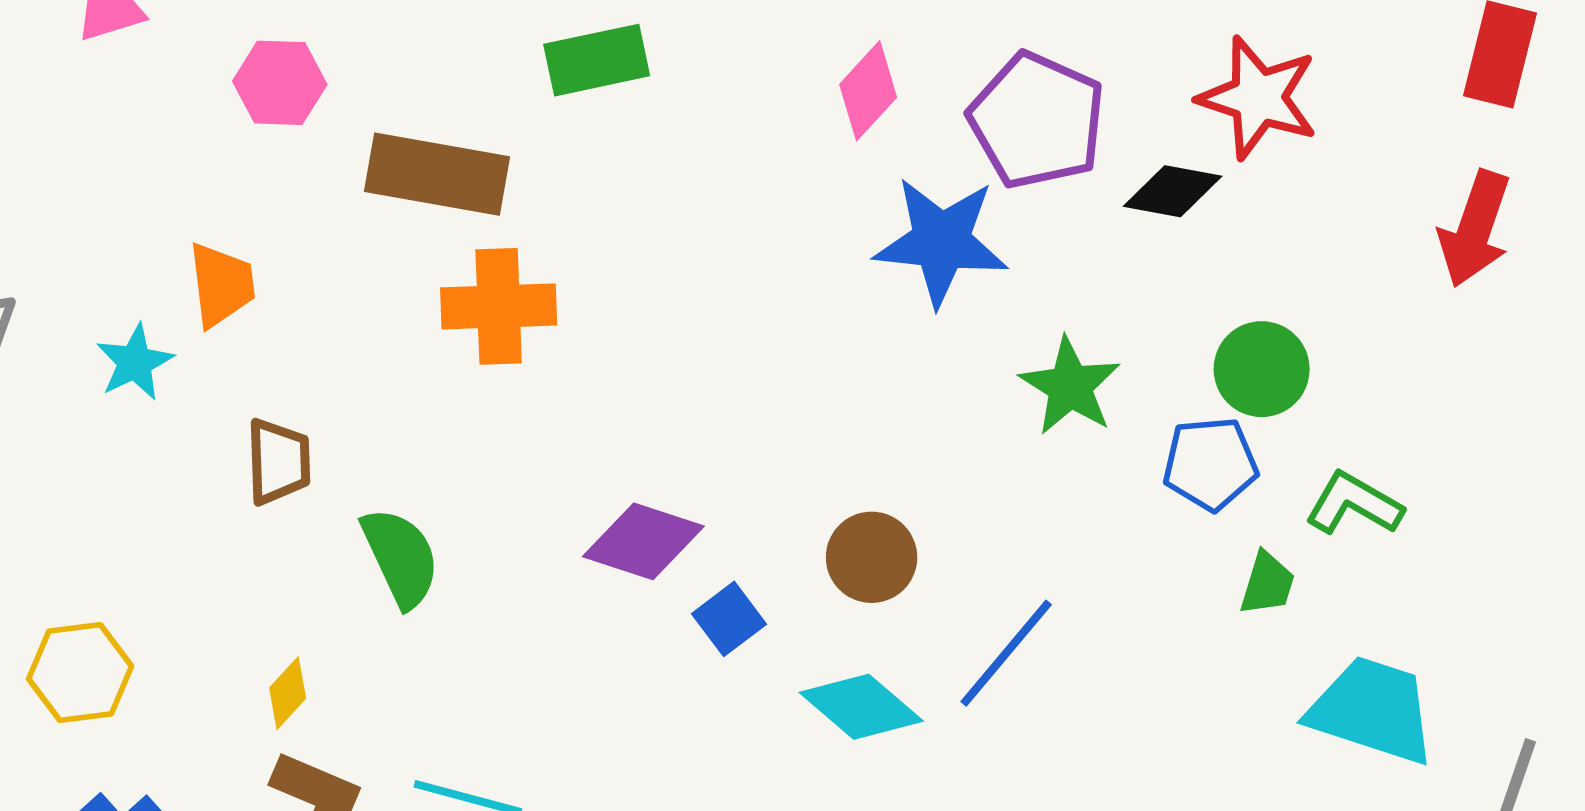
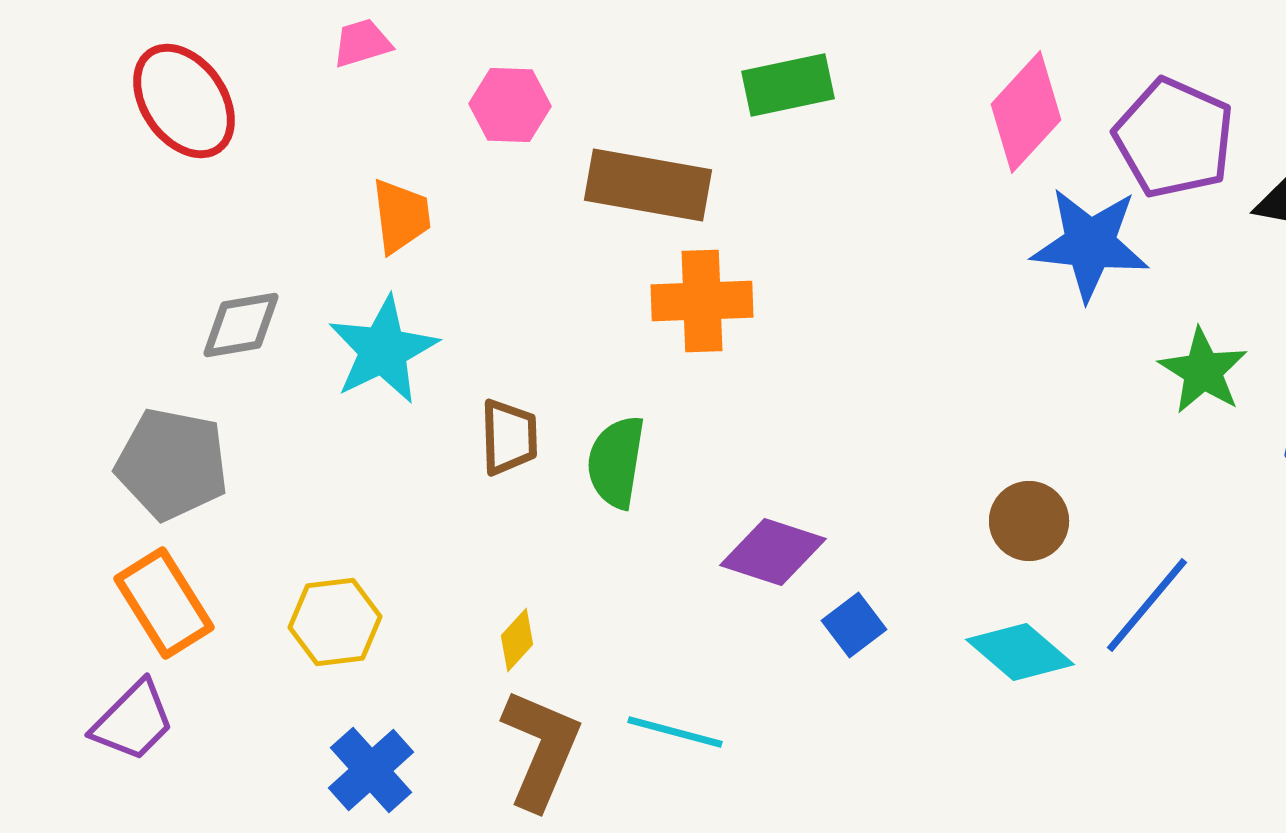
pink diamond: (868, 91) -> (1026, 112), size x1.4
orange trapezoid: (221, 285) -> (401, 216), moved
cyan star: (135, 362) -> (383, 350), size x1.6
purple diamond: (643, 541) -> (773, 552), moved
green semicircle: (401, 557) -> (616, 462), moved, turned -146
blue square: (729, 619) -> (854, 625), moved

